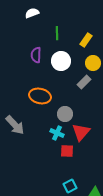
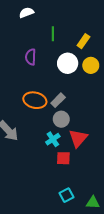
white circle: (61, 61) -> (68, 63), moved
gray rectangle: (84, 82) -> (58, 100), moved
cyan cross: (57, 133) -> (53, 139), turned 32

